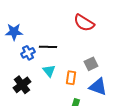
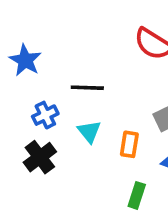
blue star: (14, 32) -> (25, 60), turned 30
blue cross: (28, 53) -> (45, 115), moved

